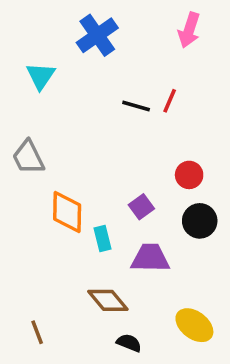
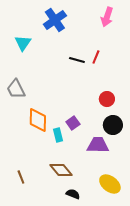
purple square: (141, 207) -> (73, 123), moved
purple trapezoid: (150, 258) -> (98, 145), moved
brown line: (37, 332) -> (21, 177), moved

